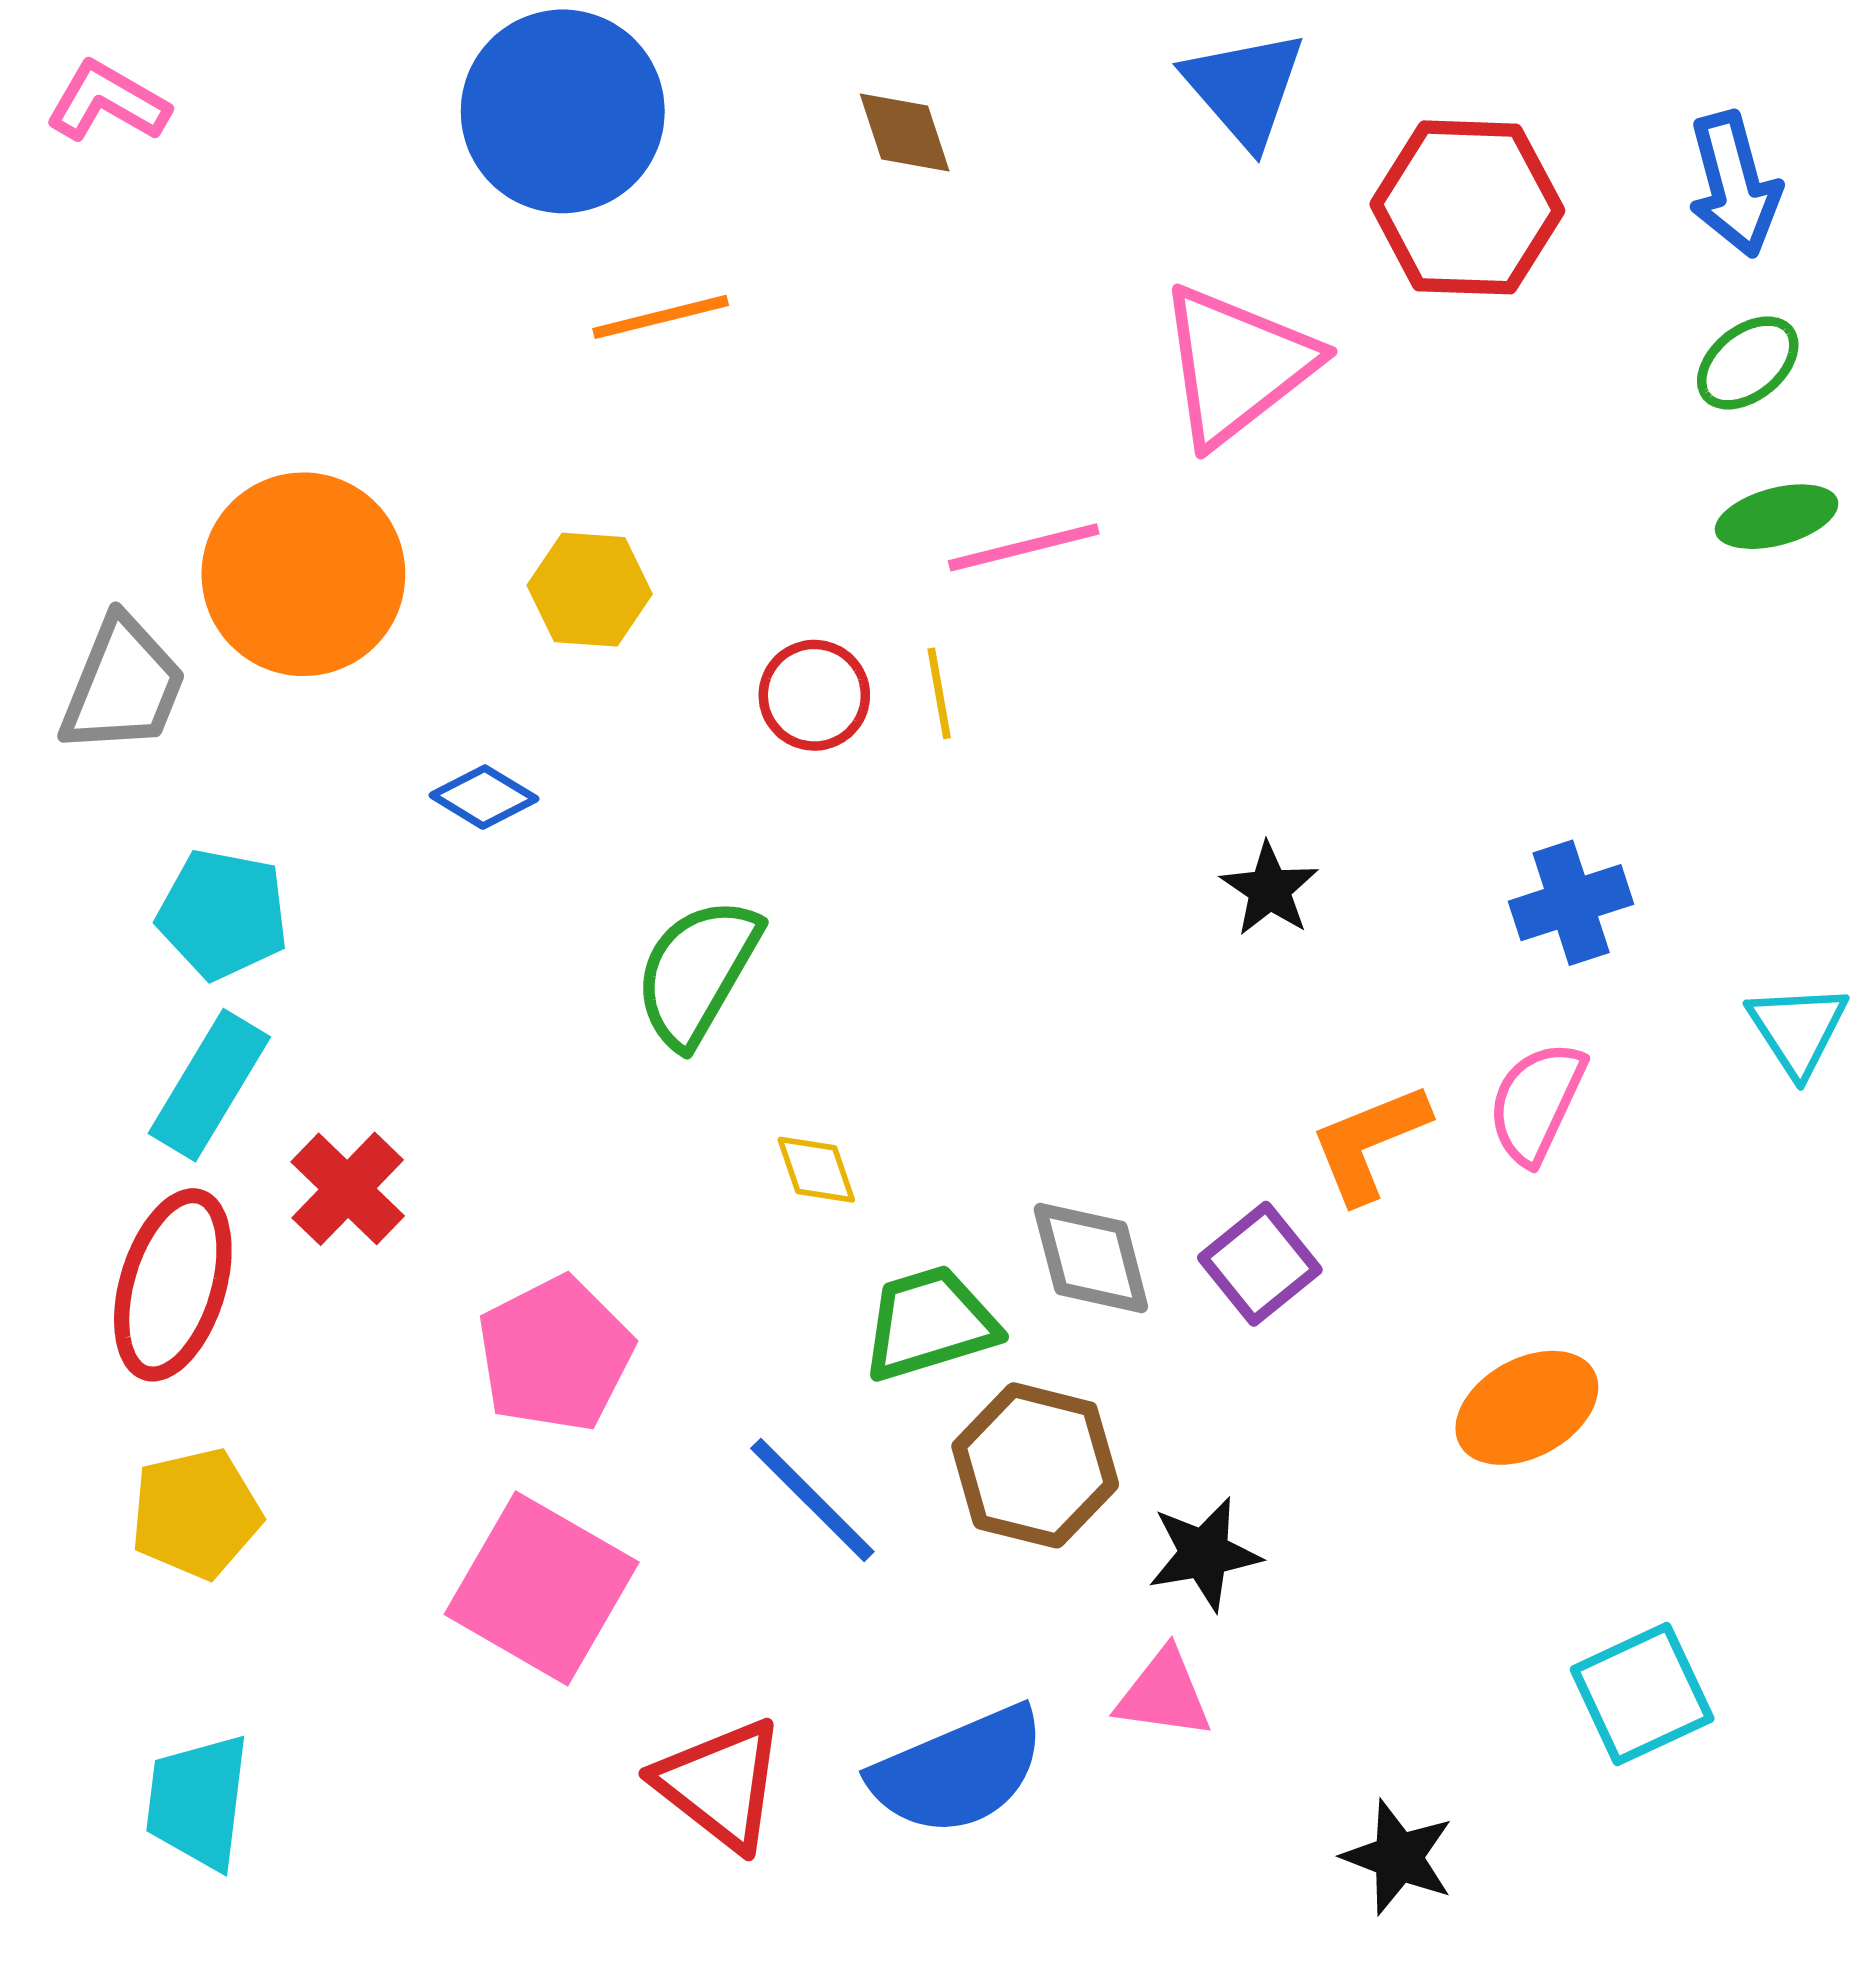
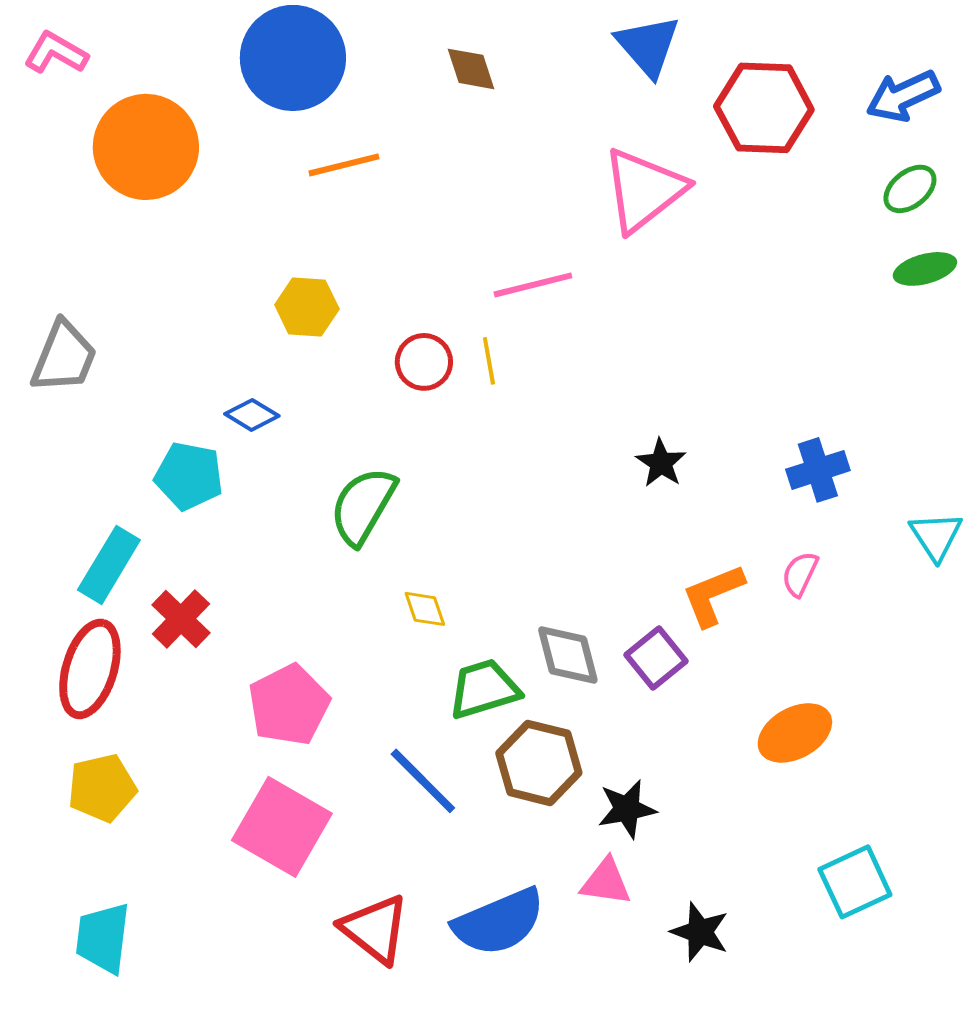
blue arrow: (1734, 184) -> (903, 96), turned 80
orange circle: (303, 574) -> (146, 147), moved
cyan pentagon: (223, 914) -> (189, 476), moved
pink semicircle: (1536, 1102) -> (800, 574), size x0.7
black star: (1398, 1857) -> (700, 932), moved

